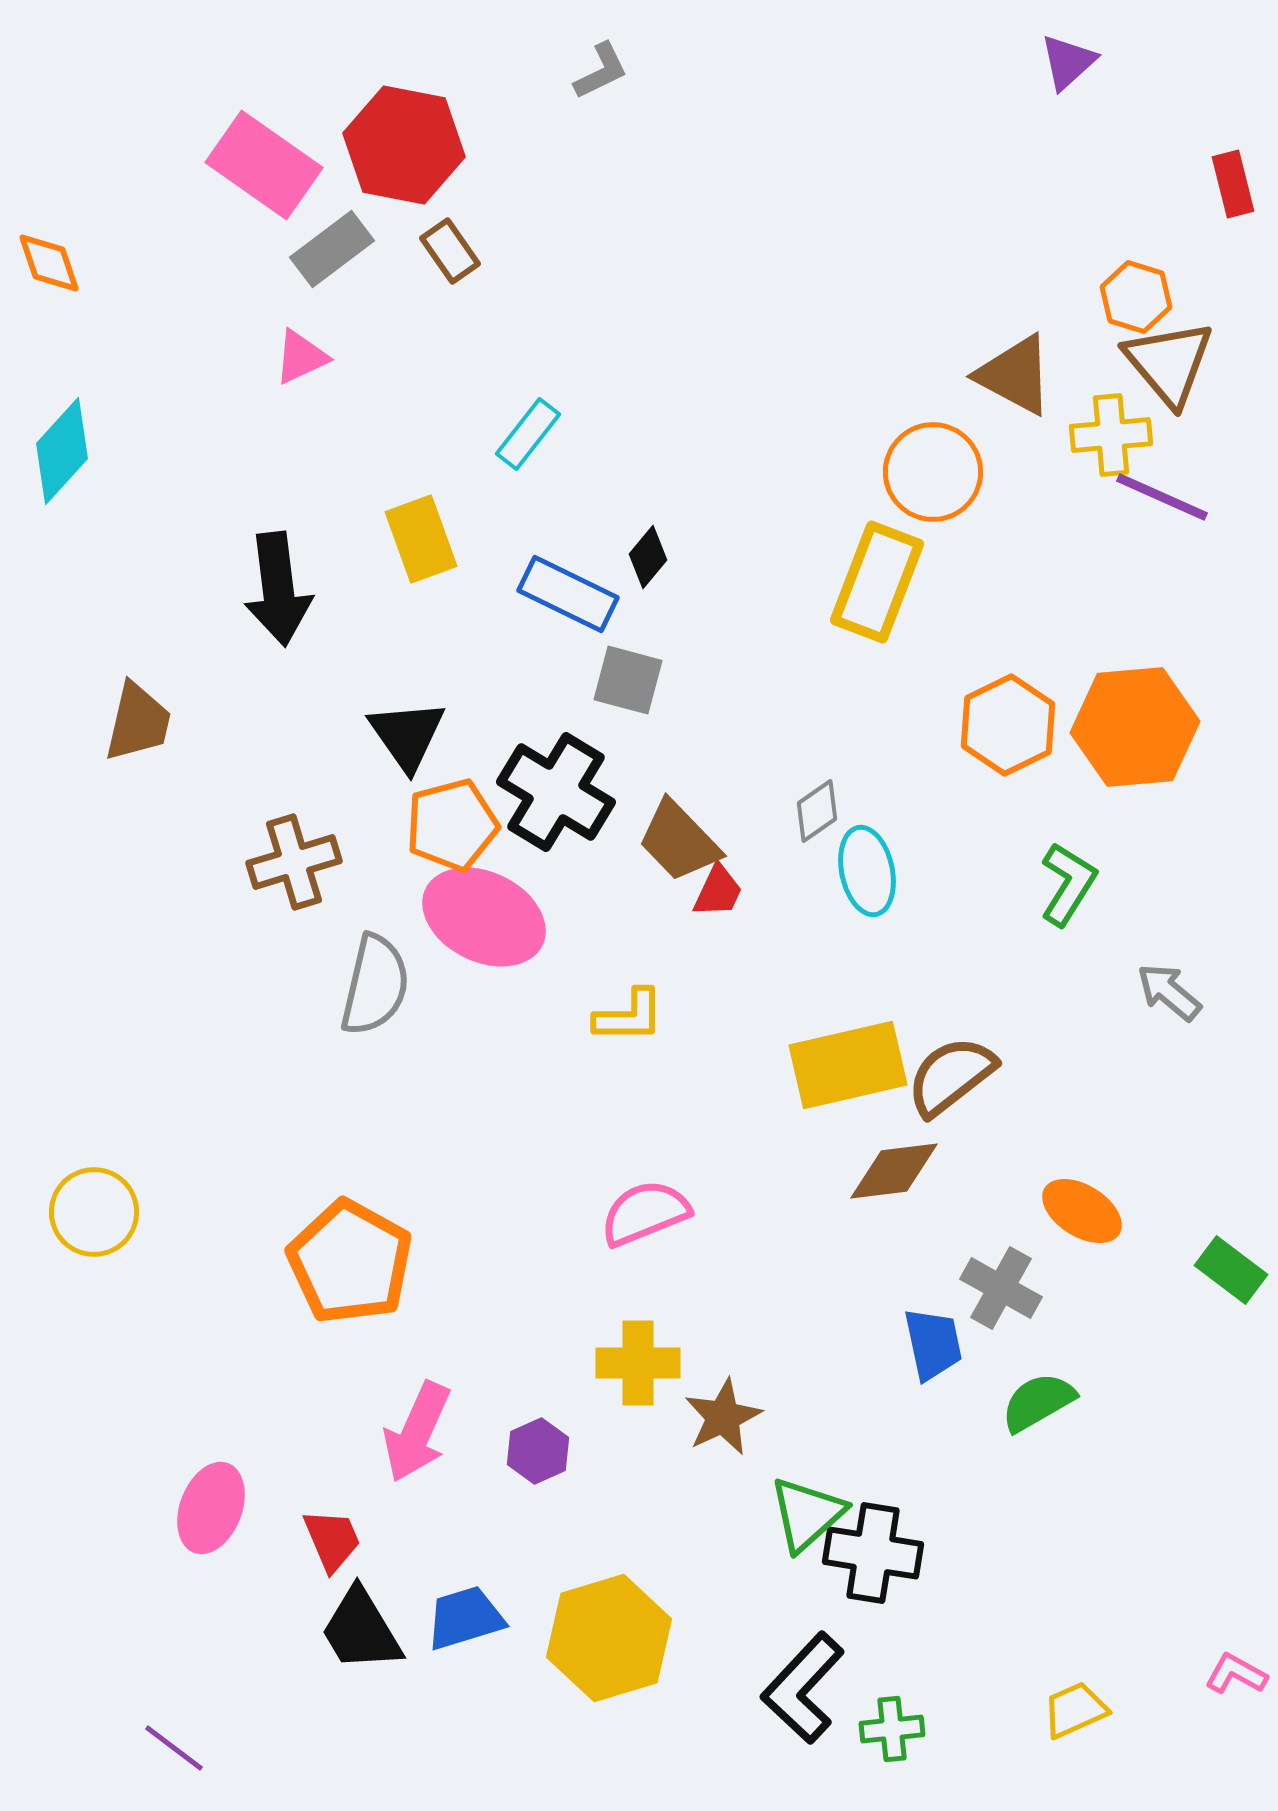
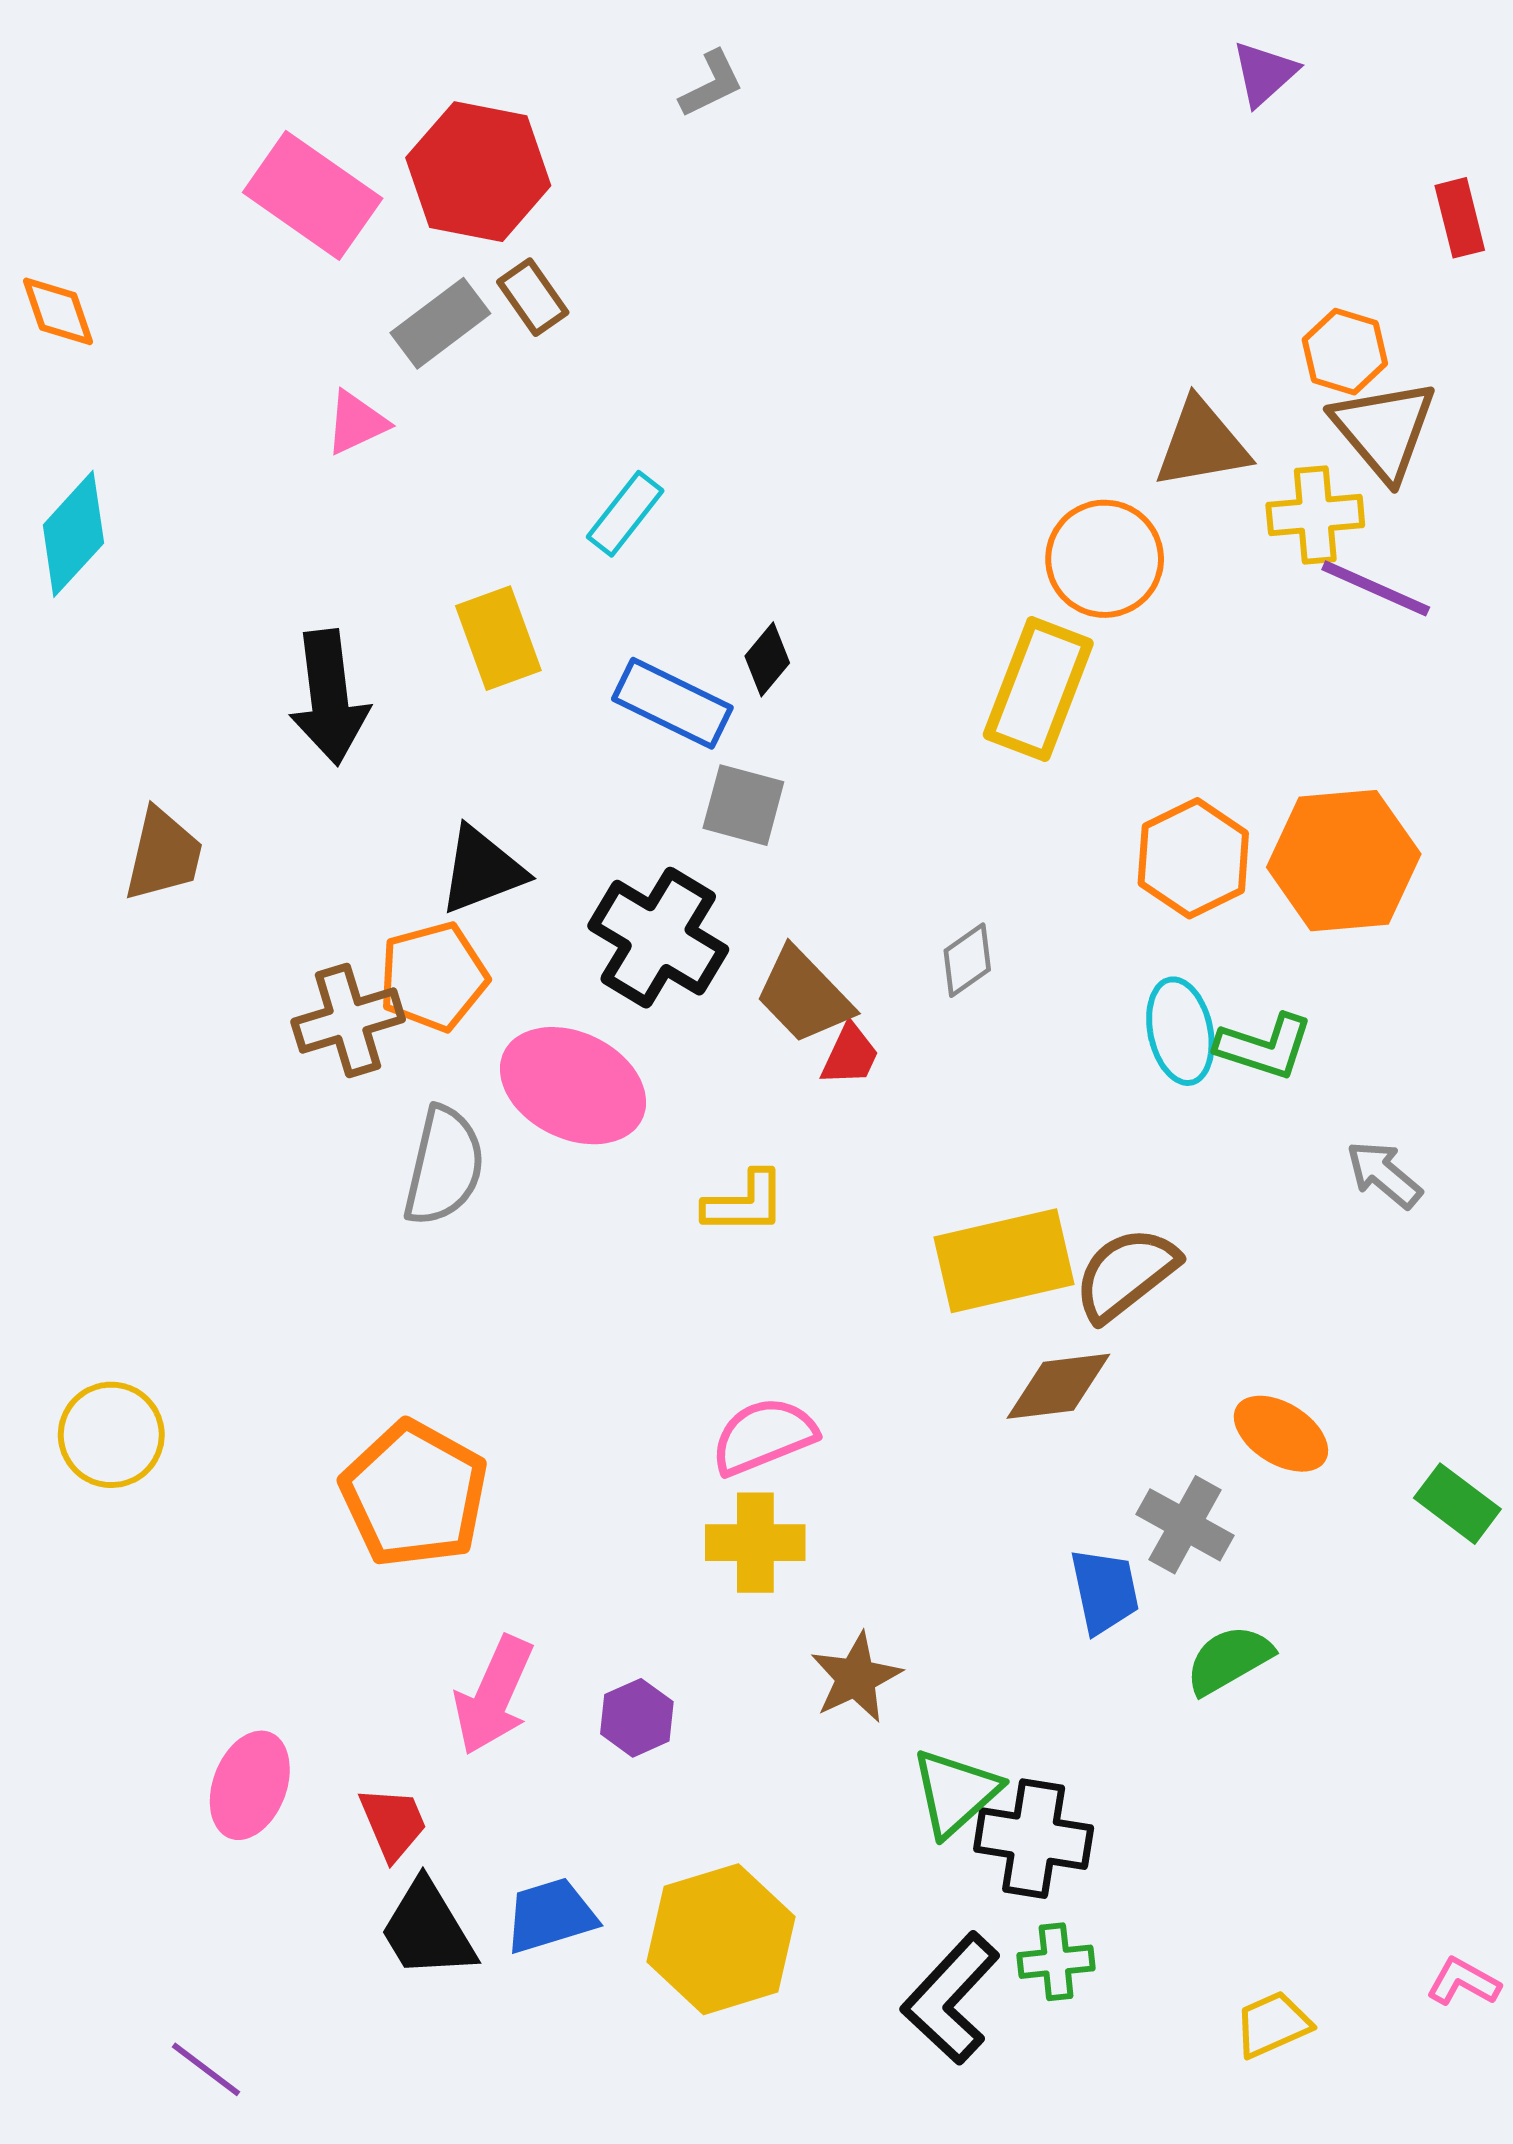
gray rectangle: (332, 249) -> (440, 323), moved
brown triangle: (1015, 375) -> (1202, 444), turned -38
black triangle: (407, 735) -> (482, 870), turned 44
orange pentagon: (452, 825) -> (433, 977), moved
cyan ellipse: (867, 871) -> (1180, 1031), moved
green L-shape: (1068, 884) -> (1264, 1047), turned 76
yellow cross: (638, 1363) -> (755, 1543), moved
green cross: (892, 1729) -> (1056, 1962), moved

